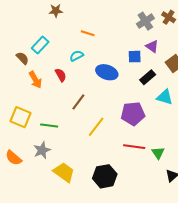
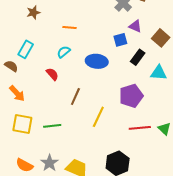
orange arrow: (35, 80) -> (17, 93), moved
gray star: (42, 150) -> (49, 163), moved

